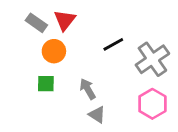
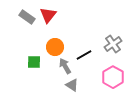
black line: (113, 44) -> (84, 55), moved
orange circle: (54, 51) -> (55, 47), moved
gray cross: (152, 59) -> (113, 44), size x0.7

